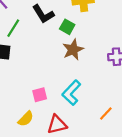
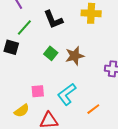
green square: (67, 27) -> (51, 53), moved
orange line: (106, 114) -> (93, 109), moved

